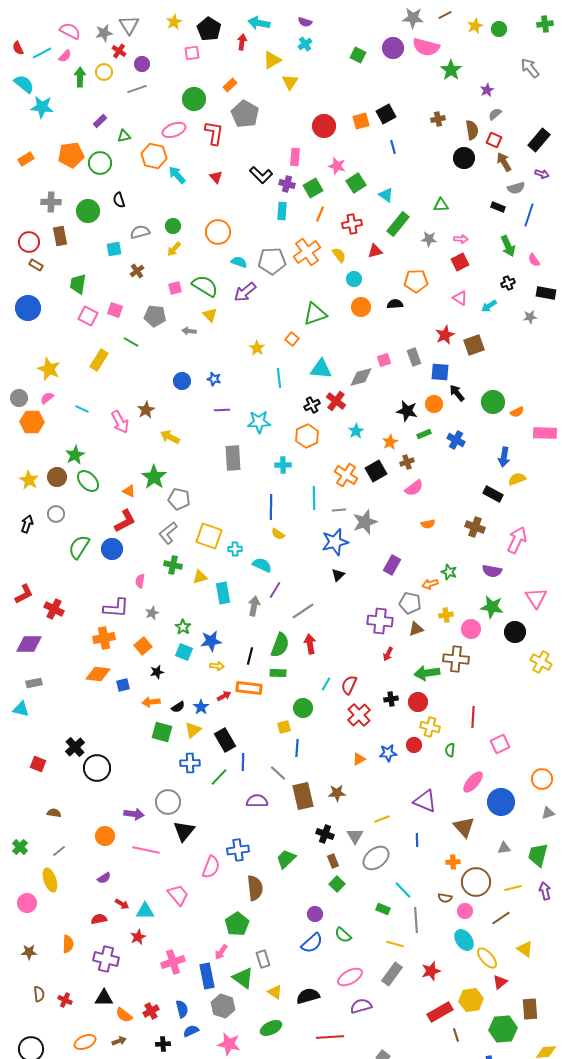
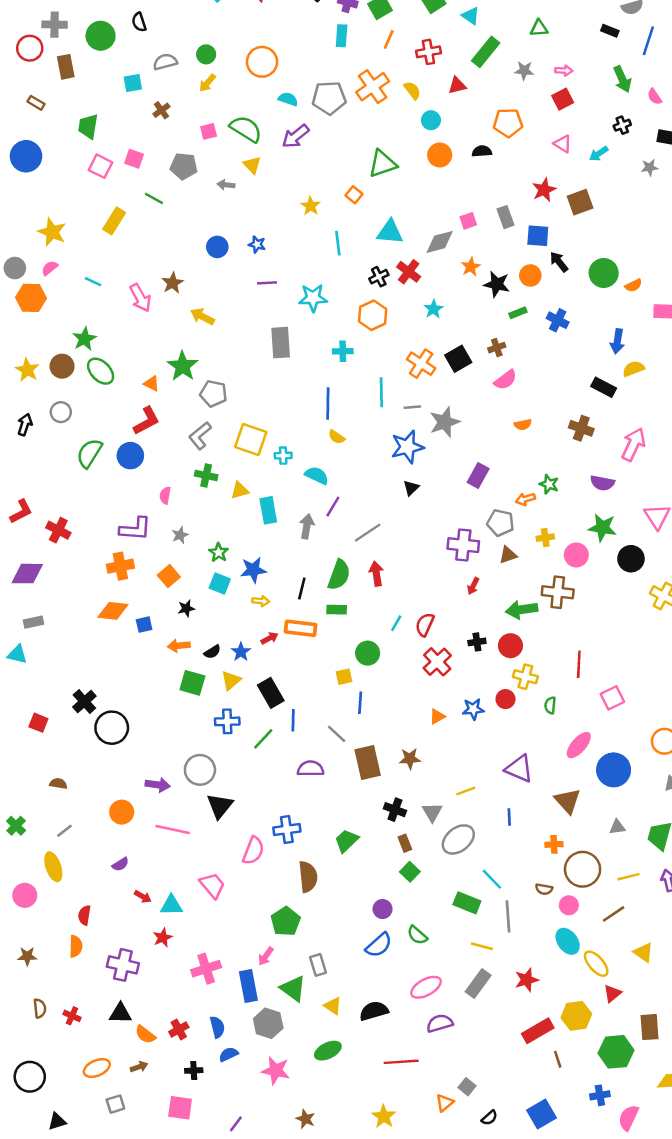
red circle: (29, 242) -> (30, 48), moved
orange star: (390, 442) -> (471, 267), moved
green rectangle: (383, 909) -> (467, 903), size x1.5
red semicircle: (99, 919) -> (84, 915), moved, turned -70

